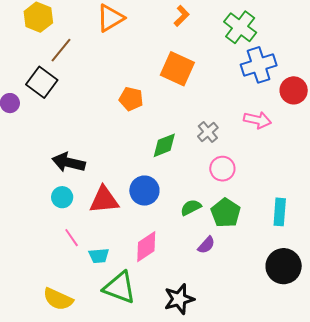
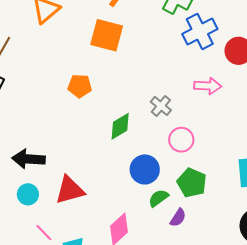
orange square: (177, 69) -> (107, 35), moved
blue circle: (144, 191) -> (145, 169), moved
green semicircle: (191, 207) -> (158, 198), moved

